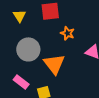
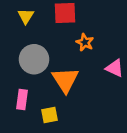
pink rectangle: (21, 82) -> (22, 99), turned 56

